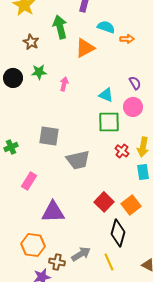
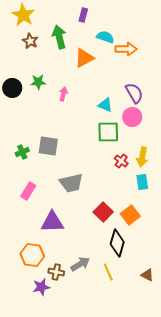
orange arrow: (127, 39) -> (126, 49), size x1.5
brown star: (31, 42) -> (30, 41), moved
purple semicircle: (135, 83) -> (134, 93), size x1.5
green cross: (11, 147) -> (22, 152), moved
gray trapezoid: (78, 160) -> (71, 183), moved

